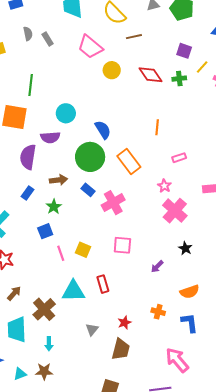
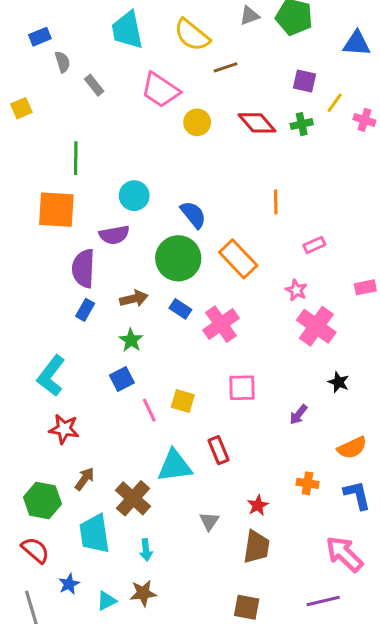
gray semicircle: (28, 34) -> (62, 62), moved
blue rectangle: (28, 193) -> (85, 310), moved

